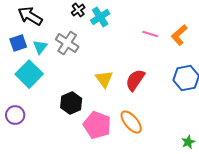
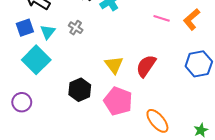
gray cross: (67, 43) -> (76, 28), size x0.6
orange ellipse: (131, 122) -> (157, 121), moved
pink pentagon: (97, 125) -> (118, 101), moved

